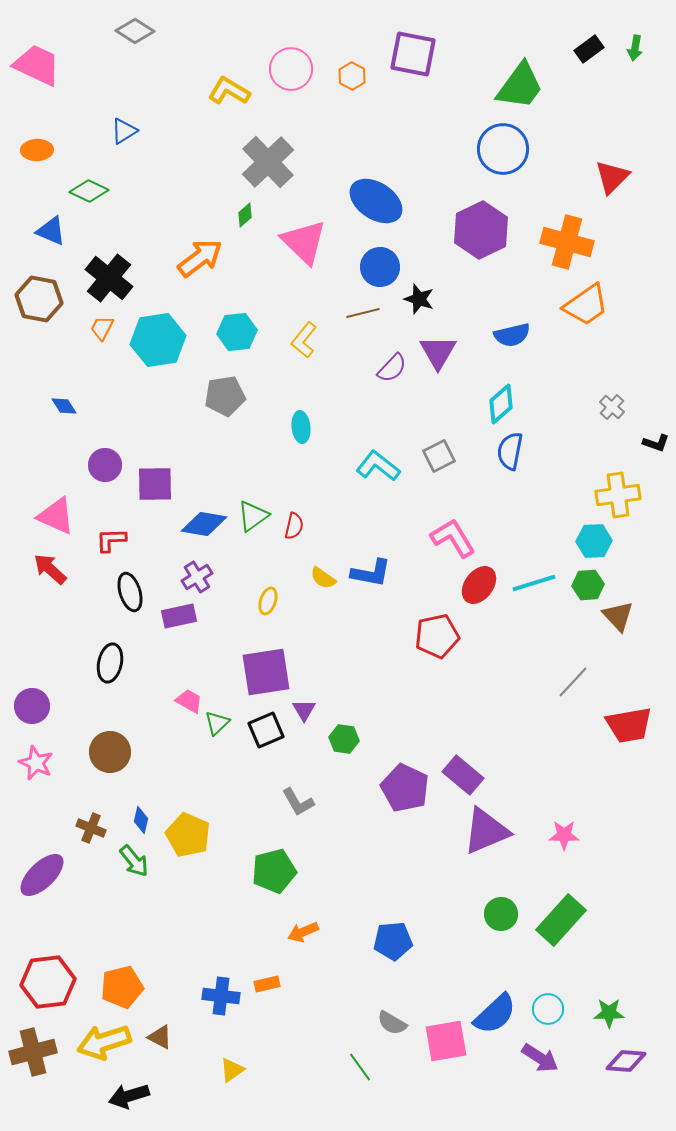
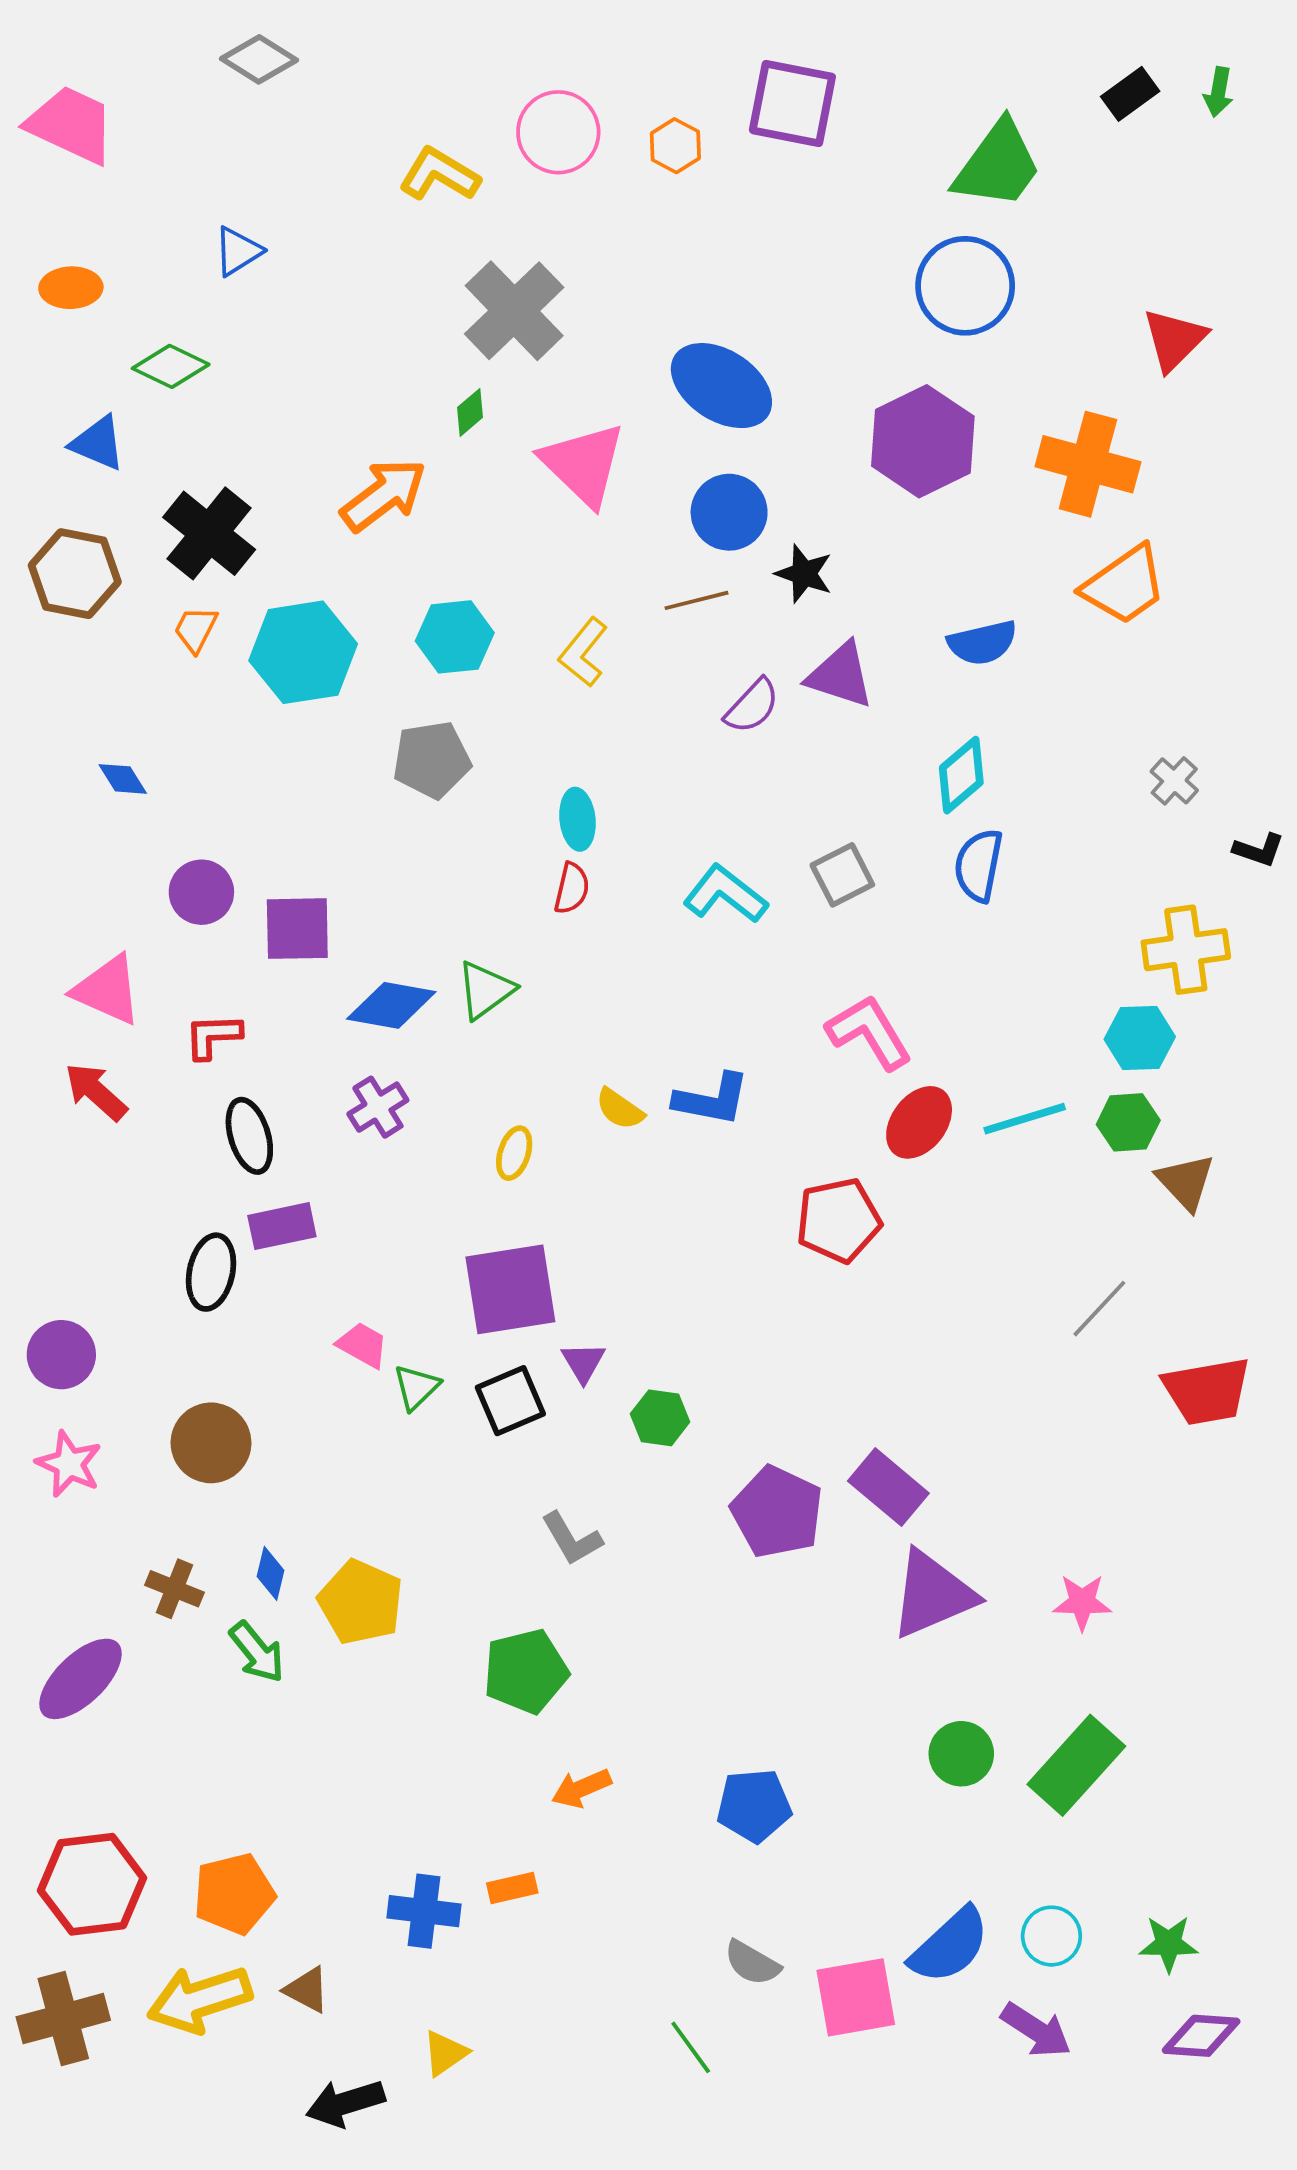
purple triangle: (438, 352) -> (840, 675), turned -42
red semicircle: (294, 526) -> (572, 888), moved
purple rectangle: (179, 616) -> (282, 1226), moved
black arrow: (129, 1096) -> (345, 2103), moved

